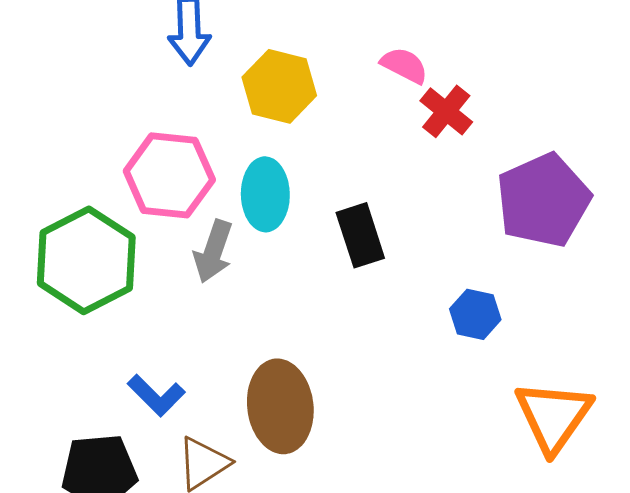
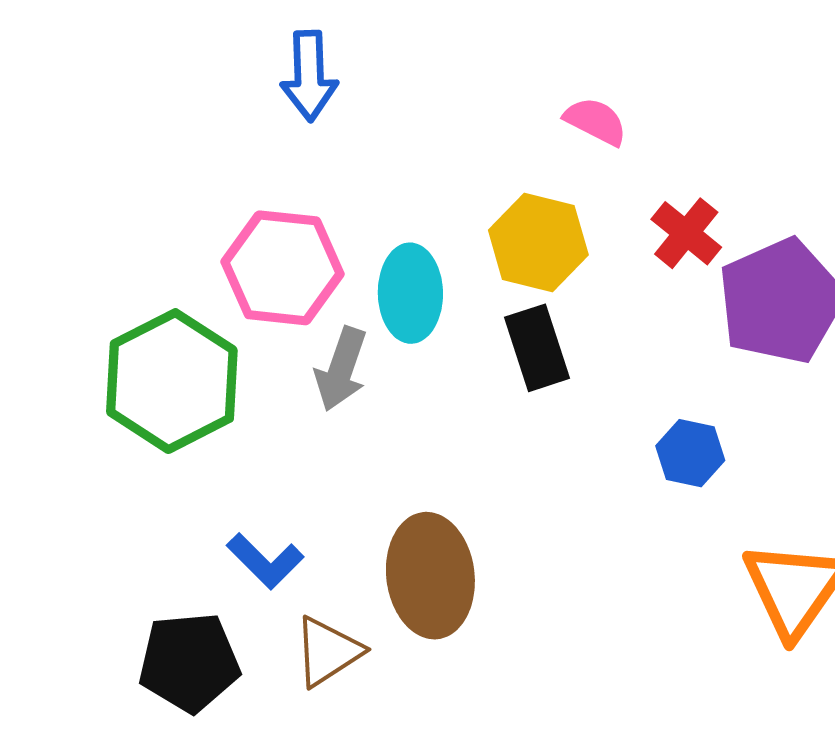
yellow hexagon: (279, 86) -> (538, 243), moved
red cross: (446, 111) -> (686, 233), moved

